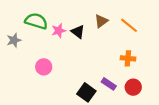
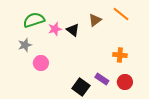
green semicircle: (36, 21) -> (34, 20), turned -35
orange line: (129, 25) -> (121, 14), moved
gray star: (14, 40) -> (25, 45), moved

